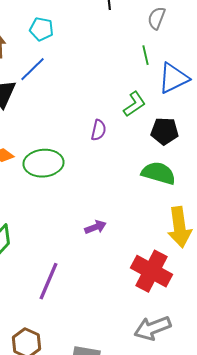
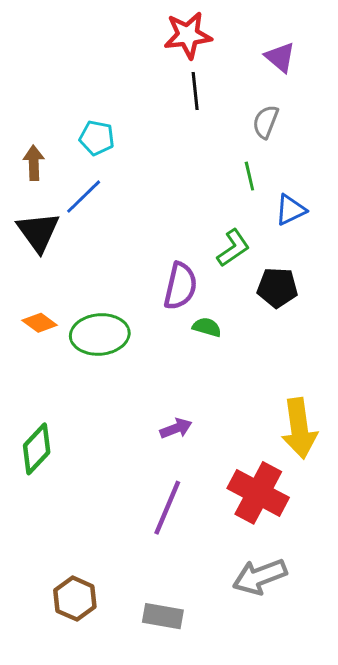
blue triangle: (174, 78) -> (290, 210), size x0.7
purple semicircle: (98, 130) -> (180, 286), size x1.5
green semicircle: (158, 173) -> (207, 327), moved, size x0.6
purple line: (48, 281) -> (167, 508), moved

